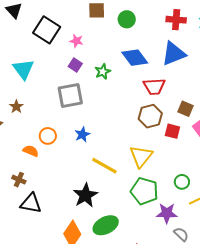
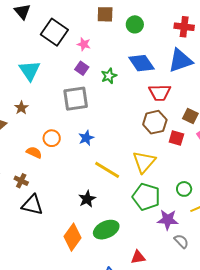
black star: (85, 195) -> (87, 199), size x0.7

